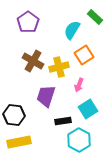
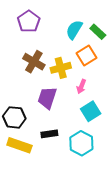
green rectangle: (95, 17) -> (98, 32), moved
black rectangle: (63, 121) -> (49, 134), moved
yellow rectangle: (19, 142) -> (19, 145), turned 30

